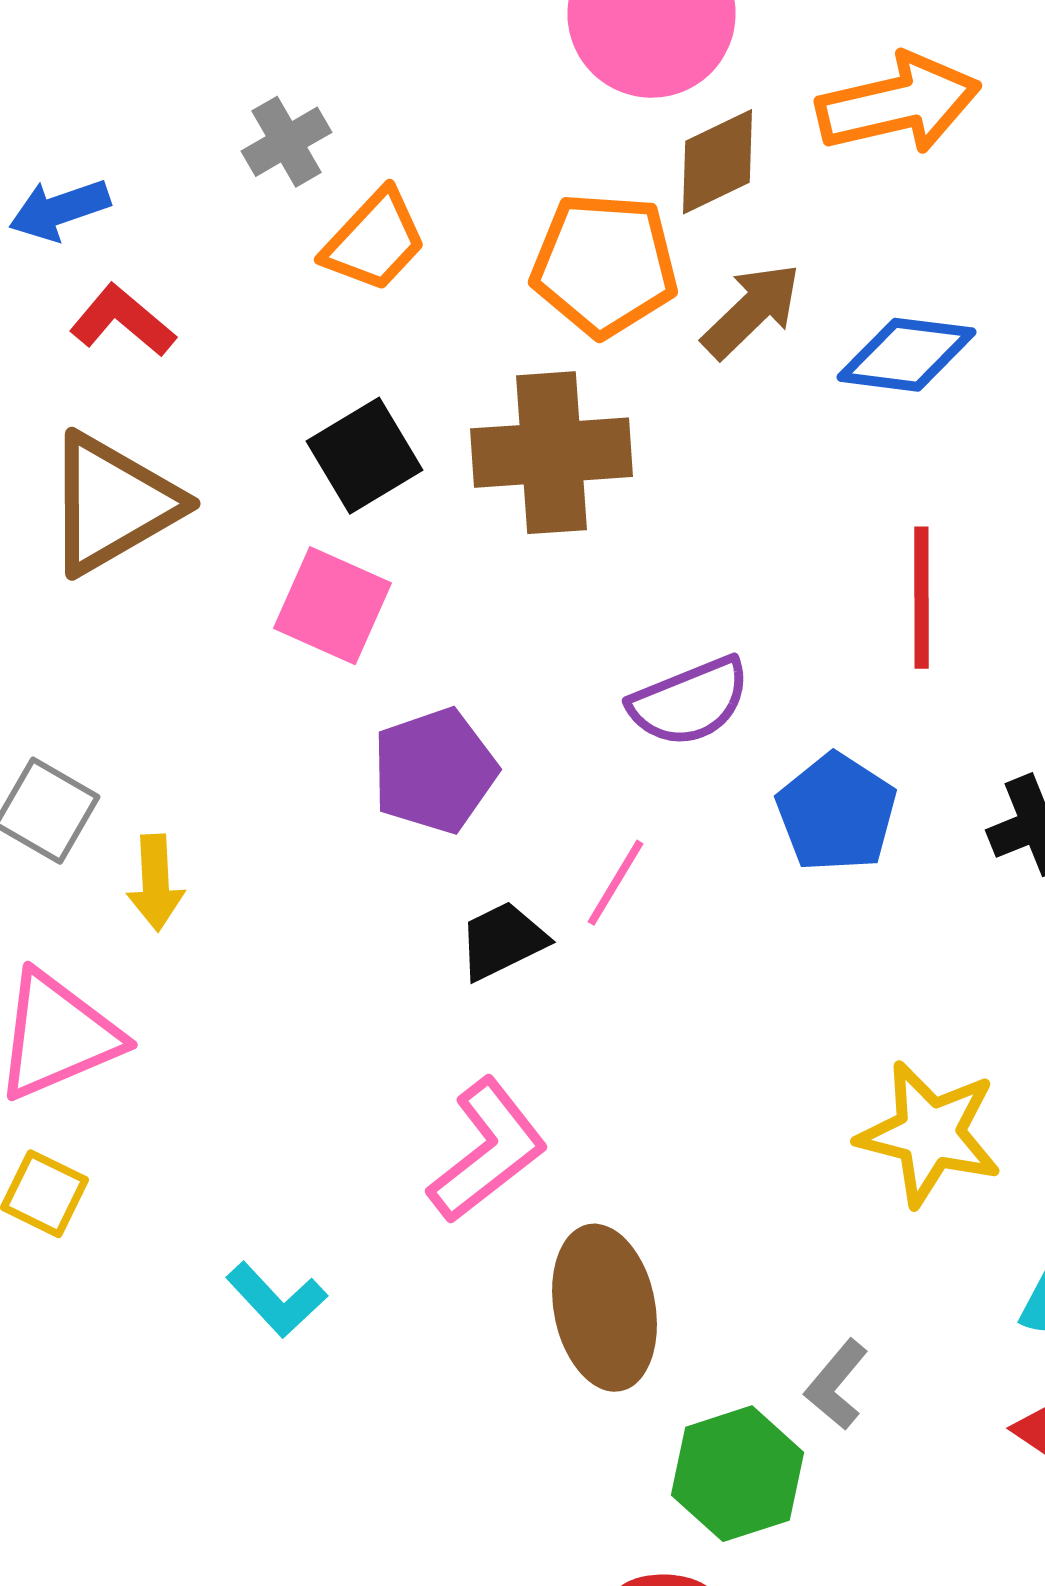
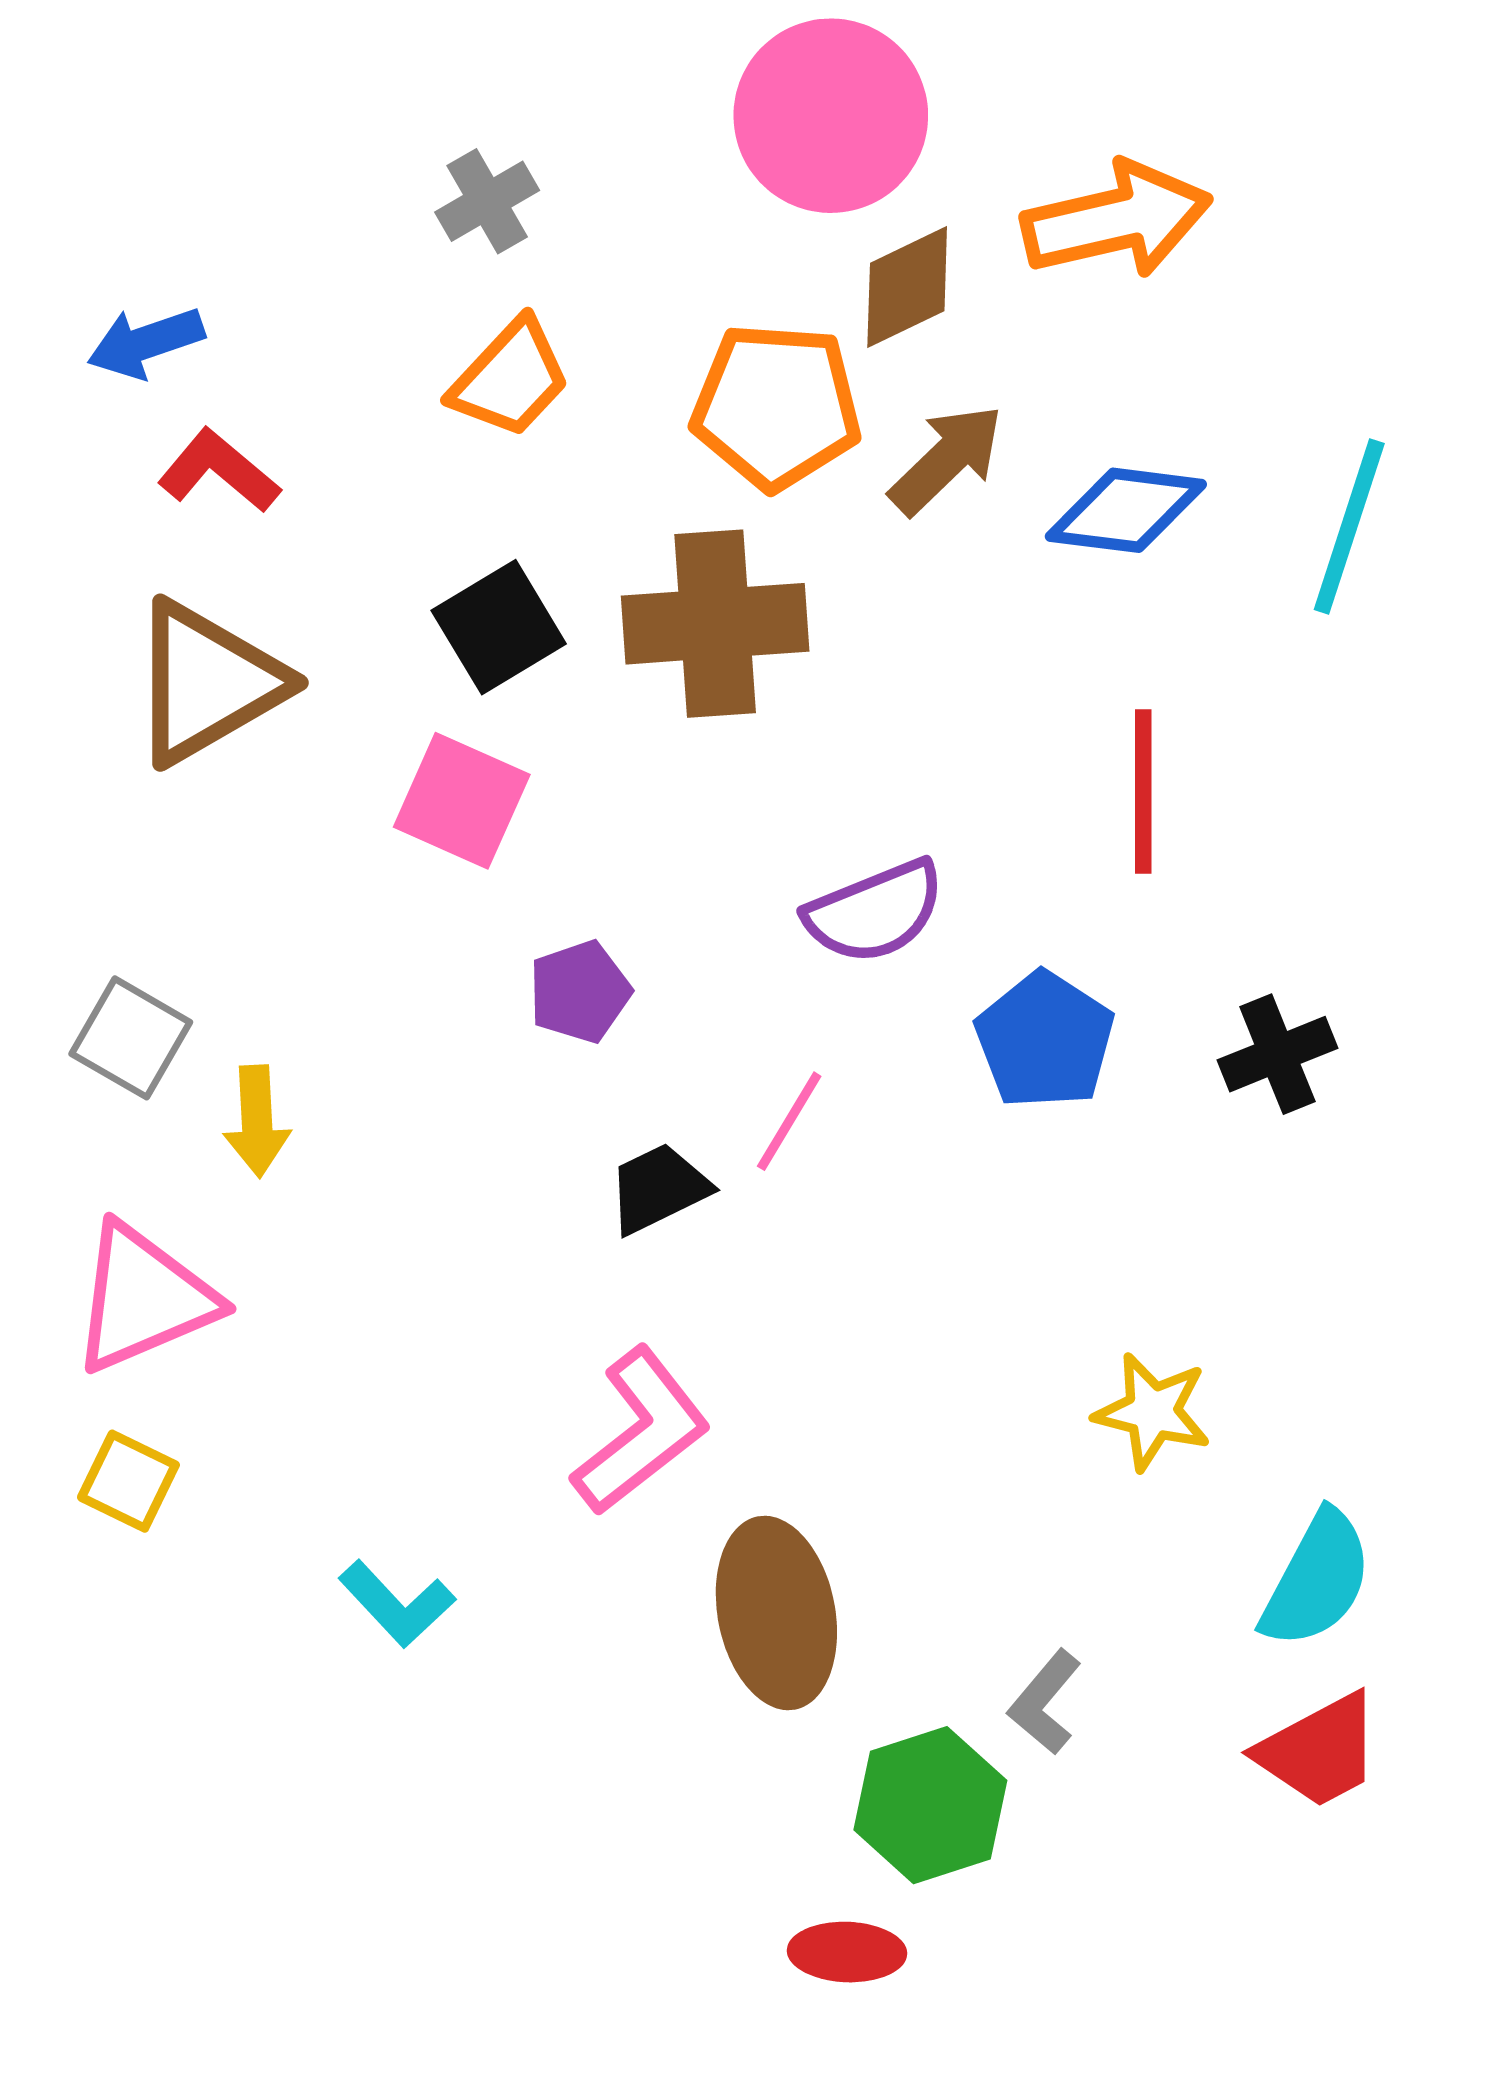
gray cross: (286, 142) -> (487, 201), moved
purple pentagon: (434, 771) -> (580, 992), size x0.7
yellow star: (930, 1134) -> (1152, 1412), size x0.7

